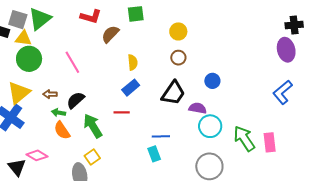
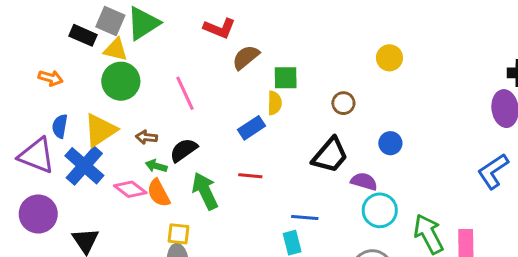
green square: (136, 14) -> (286, 78), moved
yellow circle: (178, 31) -> (389, 58), moved
blue rectangle: (131, 88) -> (251, 128), moved
pink diamond: (37, 155) -> (130, 189), moved
yellow square: (92, 157) -> (179, 234), moved, turned 35

